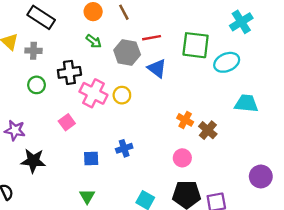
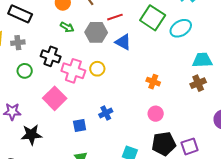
green square: (196, 45) -> (153, 18), turned 35
black cross: (69, 72) -> (51, 56), turned 36
pink square: (67, 122) -> (55, 98), size x1.6
brown cross: (208, 130) -> (198, 83), moved, turned 35

